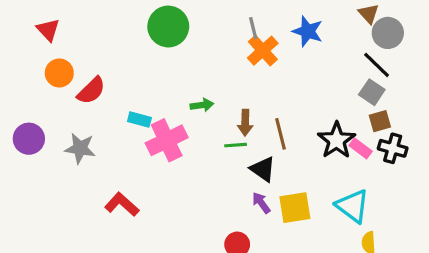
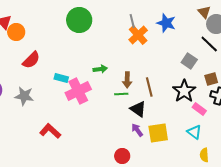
orange circle: (59, 73) -> (16, 32), moved
gray square: (372, 92) -> (189, 61), moved
pink rectangle: (361, 148) -> (199, 109), moved
cyan triangle: (353, 206) -> (194, 132), size x0.7

